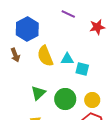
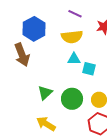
brown arrow: (15, 55) -> (22, 55), size x1.6
yellow semicircle: (45, 56) -> (72, 37), moved, turned -75

